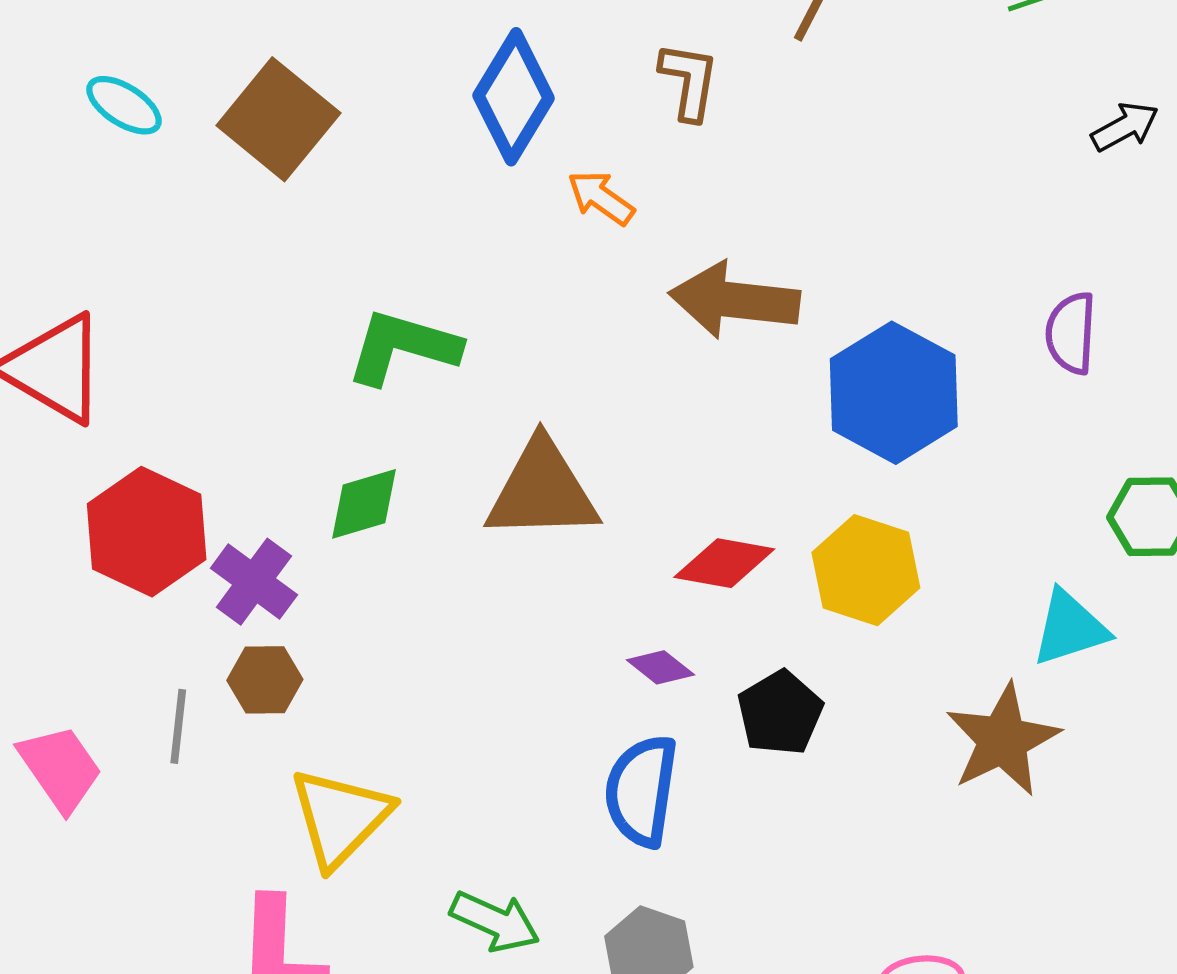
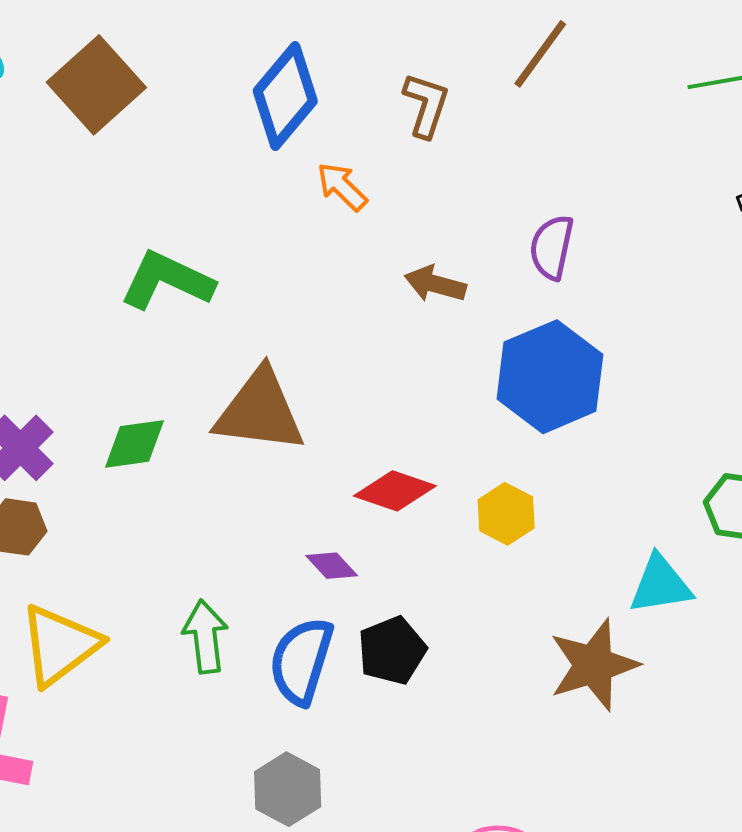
brown arrow: (734, 300) -> (435, 284), size x0.6
purple semicircle: (1071, 333) -> (552, 247), moved
green diamond: (364, 504) -> (134, 444), moved
yellow hexagon: (866, 570) -> (506, 514), size x0.7
black pentagon: (780, 713) -> (392, 650), moved
green arrow: (495, 921) -> (205, 637), moved, turned -130

